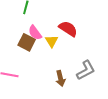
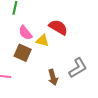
yellow triangle: (52, 41) -> (42, 40), turned -40
brown square: (27, 42) -> (23, 53), moved

